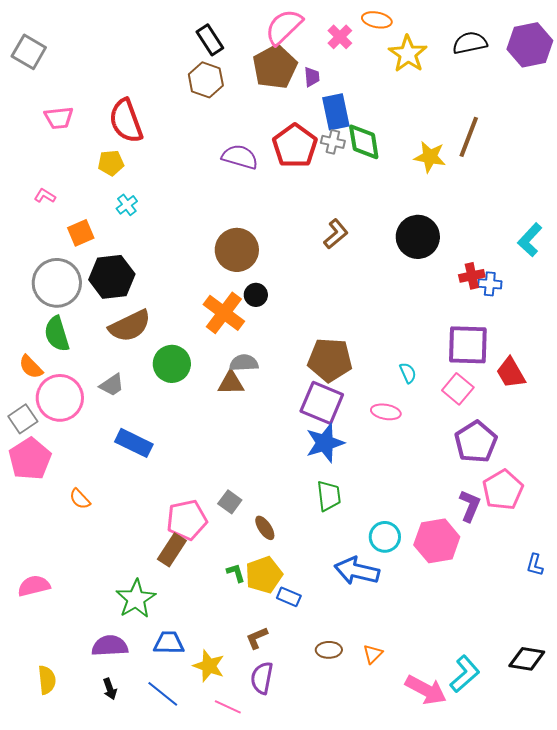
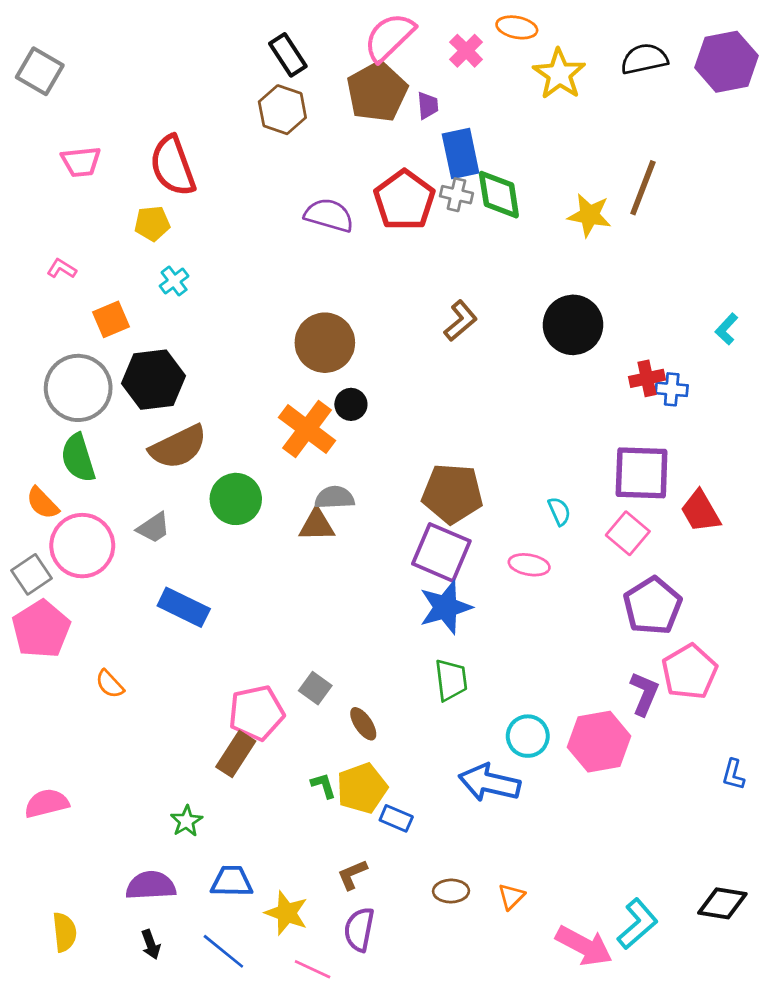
cyan L-shape: (530, 240) -> (727, 329), size x0.7
green star: (136, 599) -> (186, 821), size x0.6

